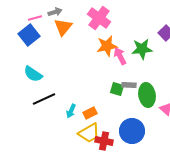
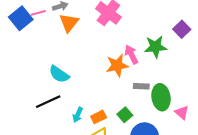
blue square: (29, 35) -> (21, 18), moved
orange star: (107, 46) -> (117, 65), moved
cyan semicircle: (33, 74) -> (59, 74), moved
green square: (117, 89) -> (125, 115), moved, turned 32

